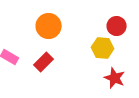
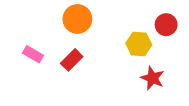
red circle: (117, 26) -> (166, 25), moved

